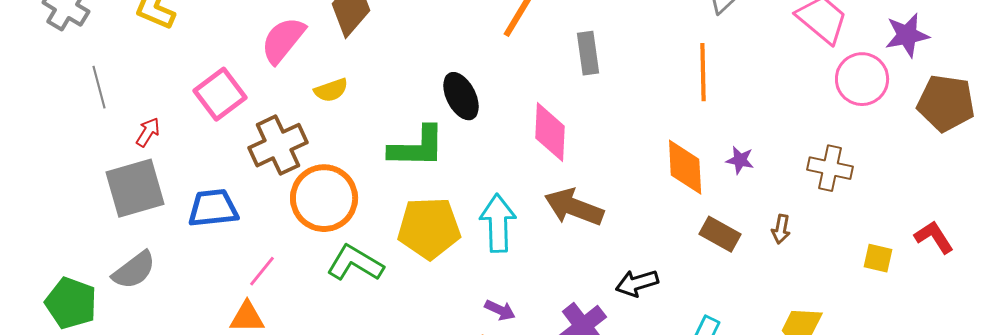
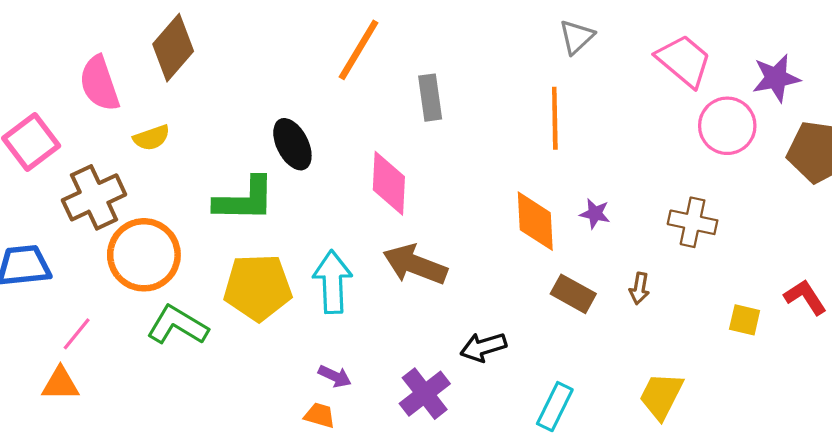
pink semicircle: (283, 40) -> (99, 83), turned -58

